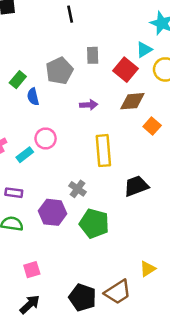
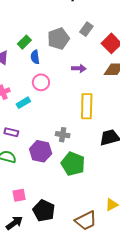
gray rectangle: (93, 55) -> (86, 29), turned 32
pink circle: (46, 138) -> (41, 82), moved
gray cross: (78, 189) -> (63, 135), turned -32
black pentagon: (82, 297) -> (44, 211), moved

